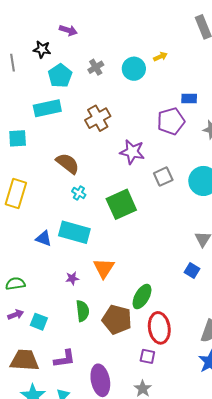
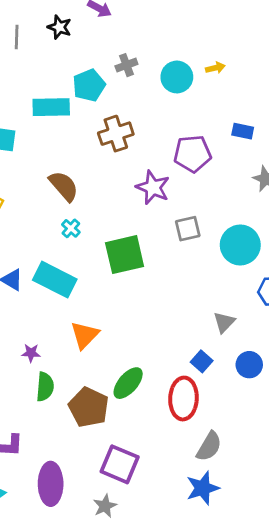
cyan pentagon: (60, 76) -> (89, 85), moved
purple pentagon: (171, 121) -> (192, 154), moved
purple star: (72, 278) -> (31, 353), moved
red ellipse: (159, 328) -> (183, 399), moved
purple square: (147, 356) -> (120, 464), size x1.8

